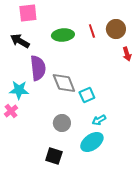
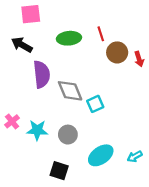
brown circle: (116, 29) -> (117, 52), moved
cyan star: (19, 90) -> (37, 130), moved
cyan arrow: (99, 120) -> (135, 156), moved

